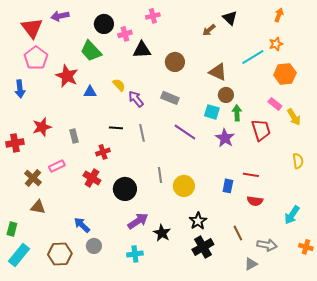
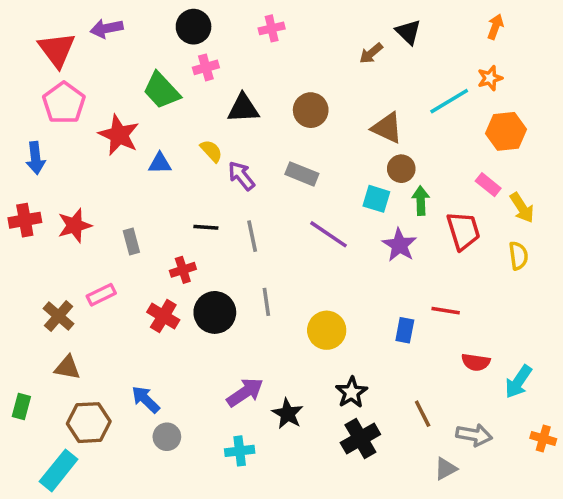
black circle: (104, 24) -> (194, 27), moved
pink cross: (125, 34) -> (206, 67), moved
black triangle: (142, 50) -> (243, 108), moved
red cross: (15, 143) -> (25, 220), moved
yellow semicircle: (298, 161) -> (518, 256), moved
gray line: (160, 175) -> (266, 302), moved
black circle: (125, 189) -> (215, 312), moved
red semicircle: (255, 201) -> (476, 362), moved
brown hexagon: (60, 254) -> (89, 423), moved
cyan rectangle: (19, 255) -> (59, 470), moved

